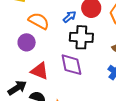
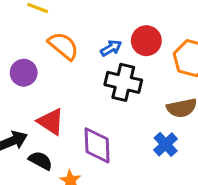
purple circle: (27, 42) -> (24, 73), moved
purple diamond: (71, 65) -> (97, 145), moved

